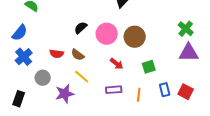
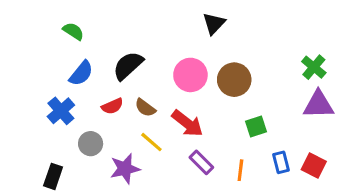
black semicircle: (81, 28) -> (128, 66), moved, size x1.5
blue semicircle: (20, 33) -> (81, 73), moved
red semicircle: (57, 54) -> (112, 106), turned -32
red arrow: (117, 64) -> (187, 123), moved, size x1.5
purple rectangle: (114, 90) -> (201, 162), turned 49

